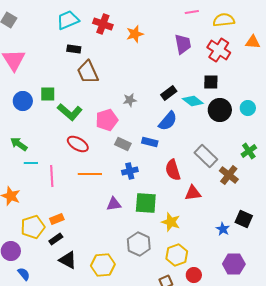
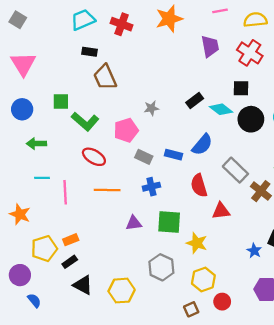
orange star: (135, 34) -> (169, 19), moved, size x1.4
blue circle: (23, 101) -> (22, 109), moved
blue semicircle: (168, 121) -> (202, 145), moved
green arrow: (19, 144) -> (36, 144), moved, turned -36

